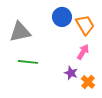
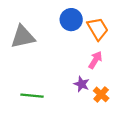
green line: (28, 62) -> (32, 96), moved

